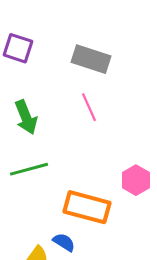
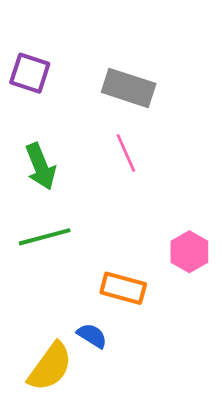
orange rectangle: (87, 207) -> (123, 288), size x0.7

